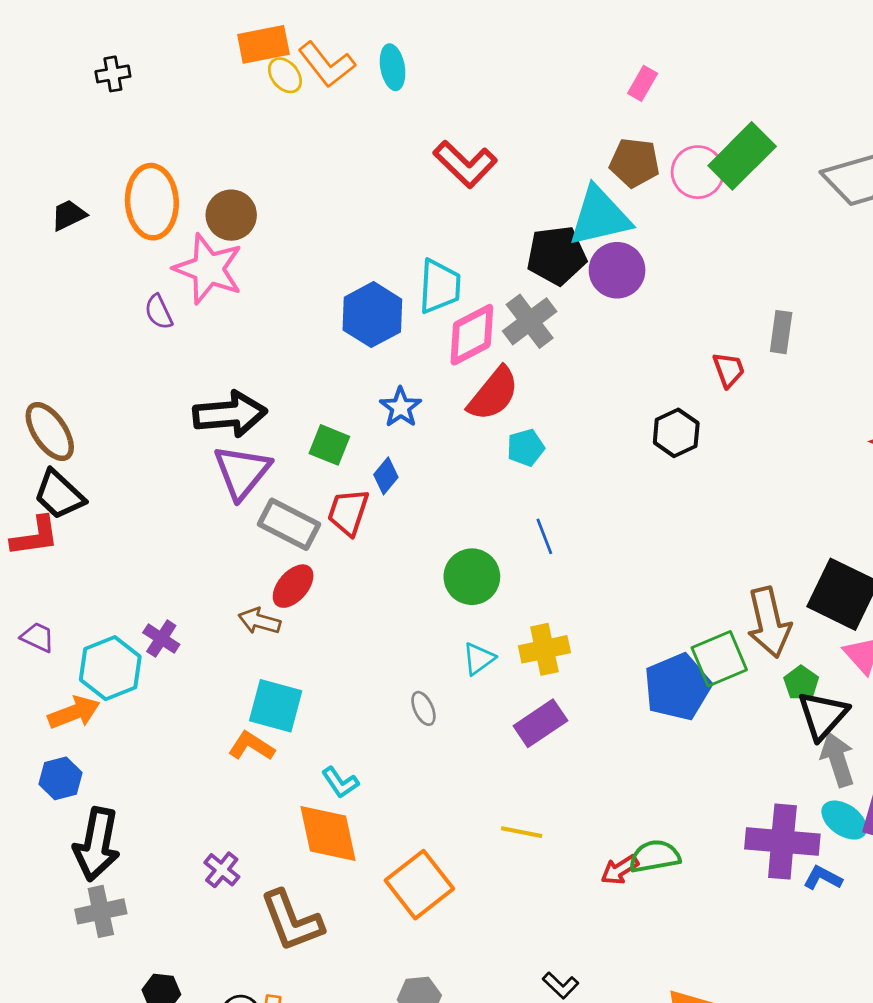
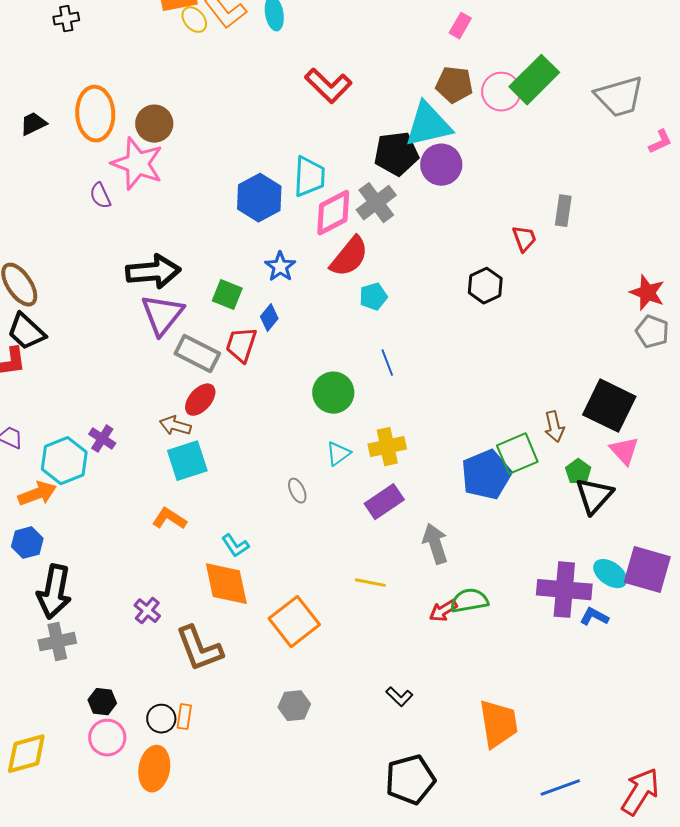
brown arrow: (769, 622) -> (554, 427), size x0.6
cyan square: (276, 706) -> (187, 461), moved, turned -33
gray arrow: (838, 760) -> (435, 544), moved

